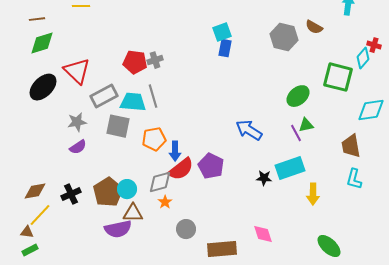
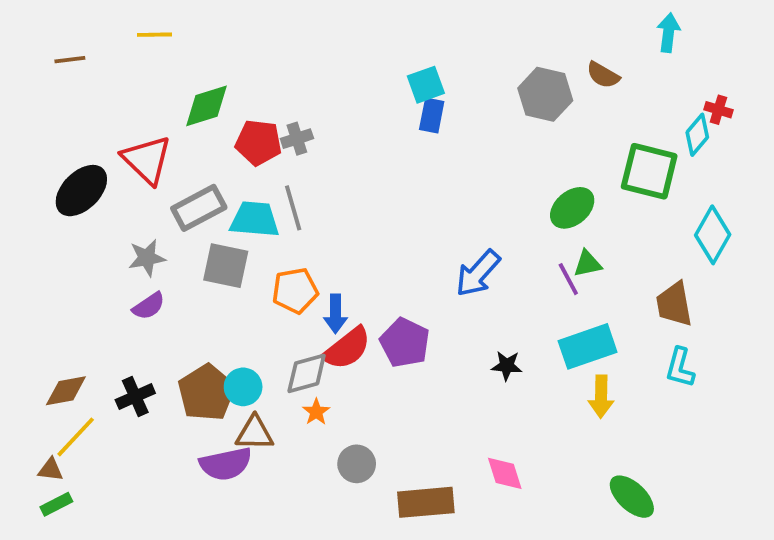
green diamond: (42, 43) -> (206, 106), moved
cyan diamond: (371, 110) -> (713, 235), turned -52
blue arrow: (249, 130) -> (478, 273), turned -80
cyan rectangle: (290, 168) -> (588, 346), moved

